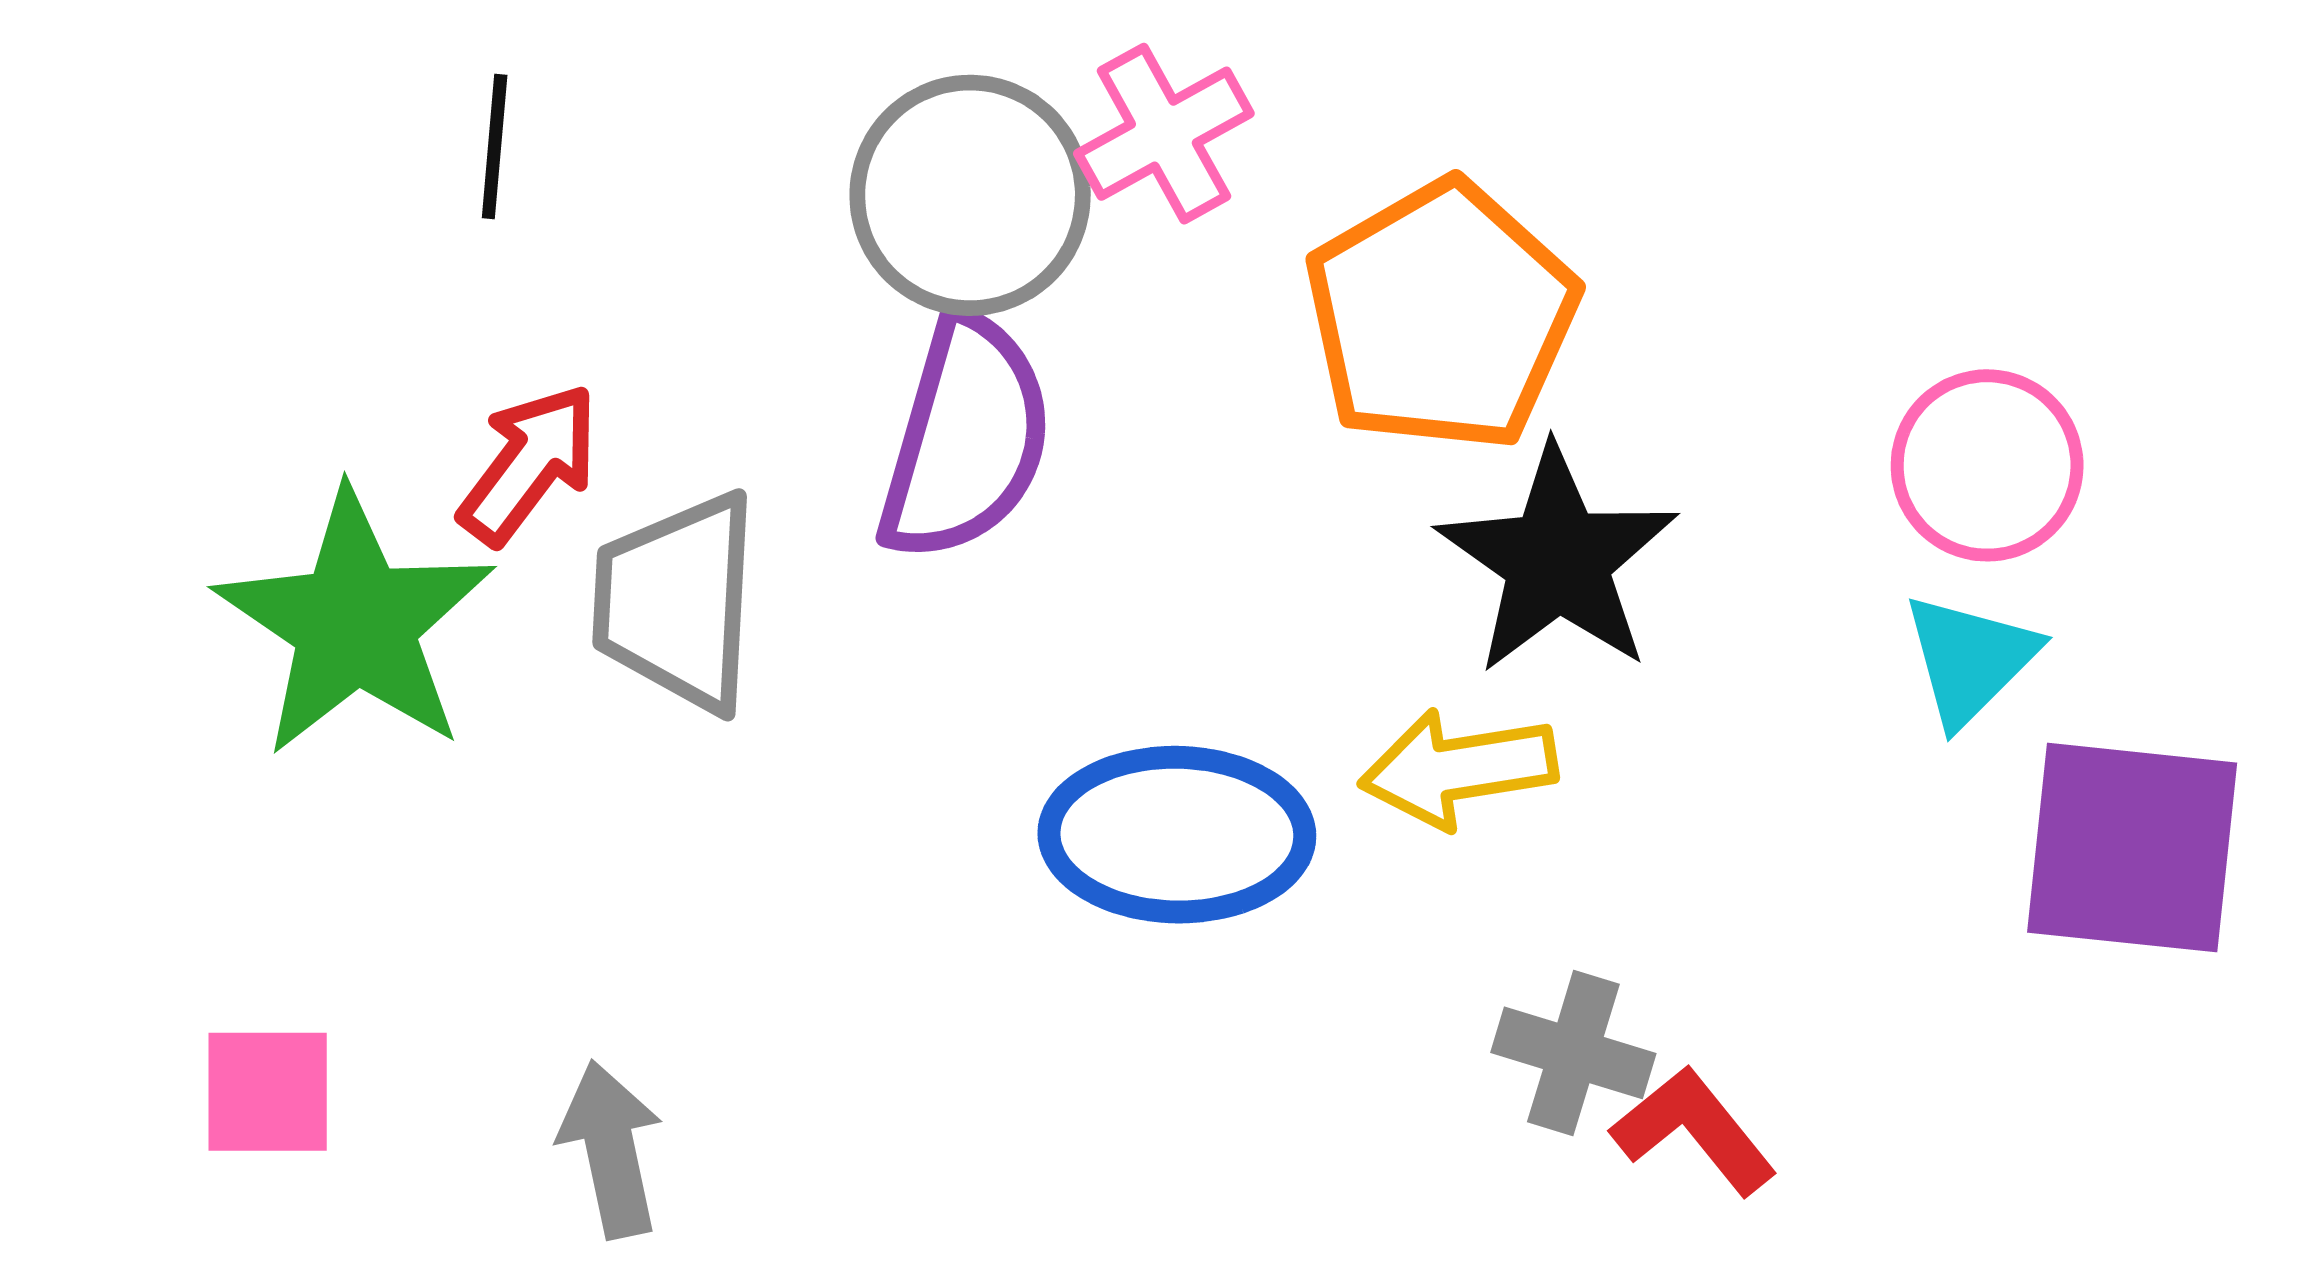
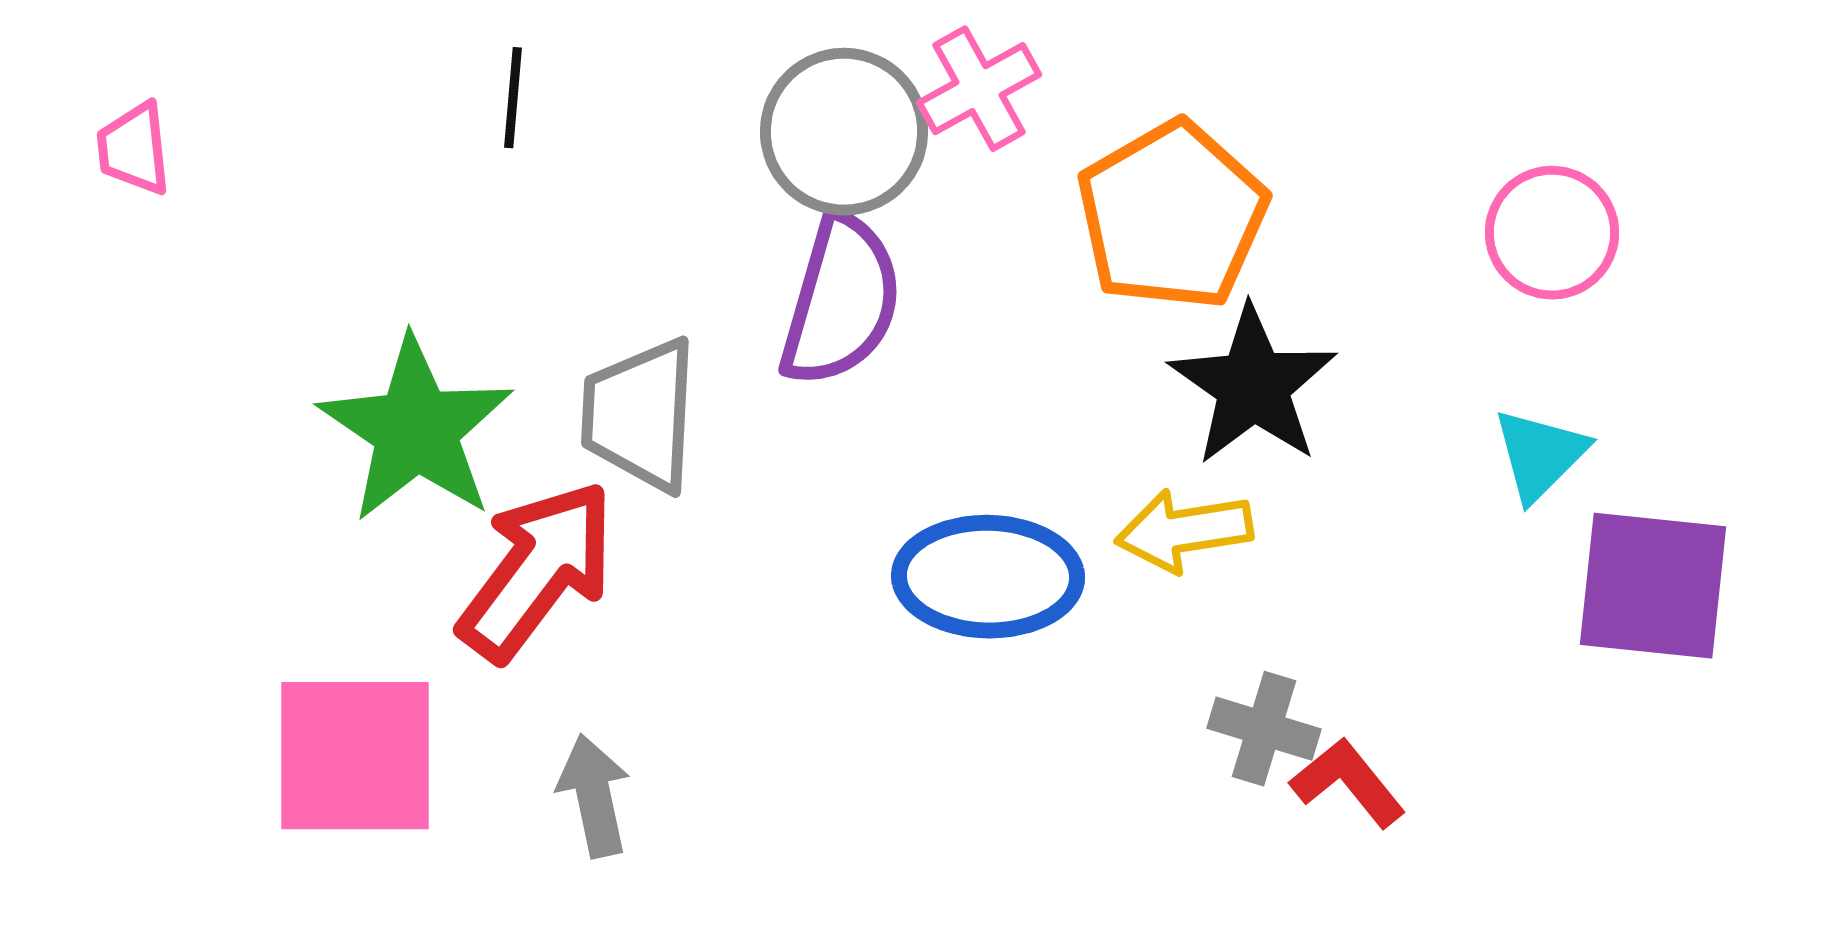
red arrow: (529, 464) -> (537, 571), moved, size x1.6
pink circle: (1987, 465) -> (1552, 233), moved
pink square: (268, 1092) -> (355, 756), size x1.8

